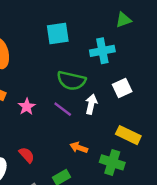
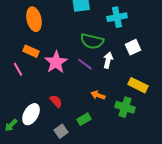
pink star: (27, 107) -> (56, 62), size x1.6

